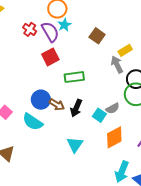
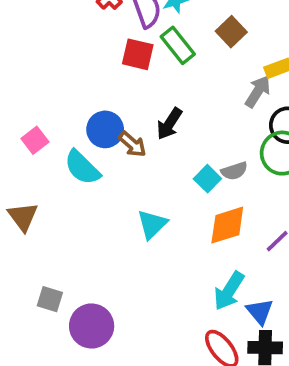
red square: (50, 57) -> (138, 54), turned 30
gray arrow: (117, 64) -> (258, 91), turned 48
green rectangle: (74, 77) -> (178, 45), moved, turned 48
black arrow: (76, 108) -> (169, 124), moved

